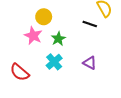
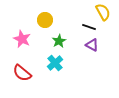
pink star: (33, 36) -> (22, 39), moved
purple triangle: (90, 63) -> (92, 45), moved

